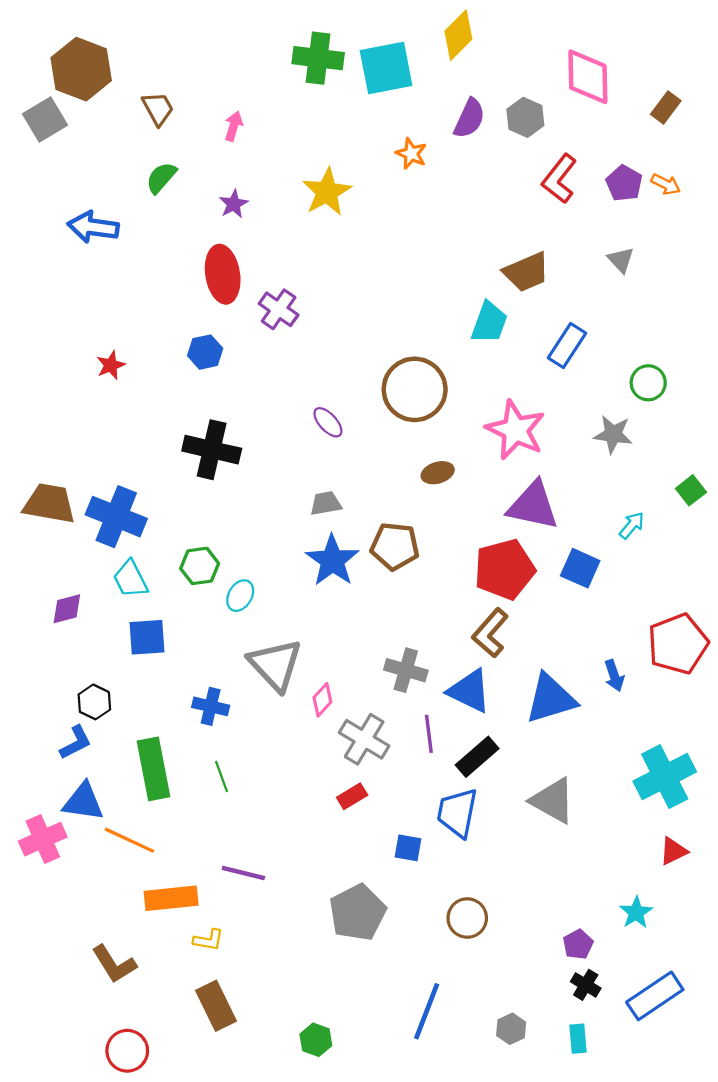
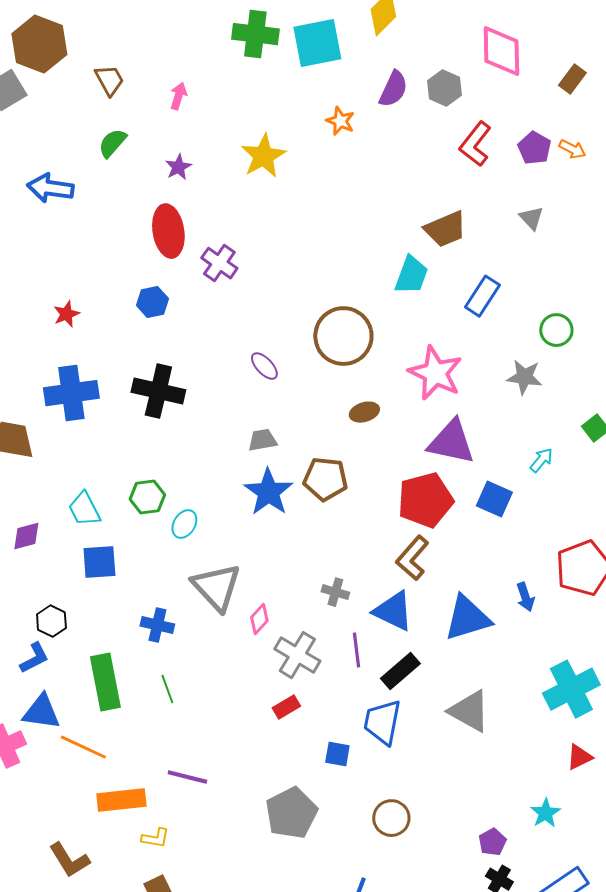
blue cross: (116, 517) -> (71, 393), moved, turned -30
gray cross: (406, 670) -> (335, 592), size x0.7

